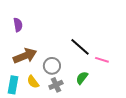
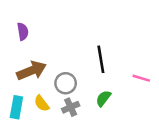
black line: (80, 47) -> (101, 59), turned 40
pink line: (102, 60) -> (141, 78), moved

